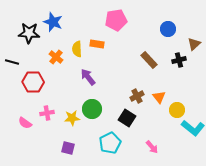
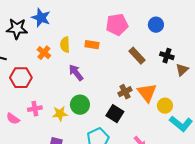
pink pentagon: (116, 20) -> (117, 25), moved
orange rectangle: (97, 44) -> (92, 45), moved
brown triangle: (194, 44) -> (182, 70), moved
black cross: (179, 60) -> (167, 56), turned 32
orange triangle: (159, 97) -> (147, 93), size x1.5

